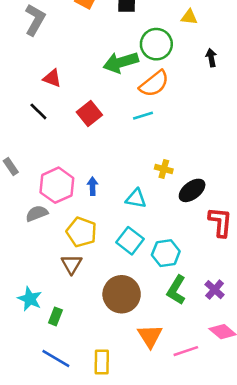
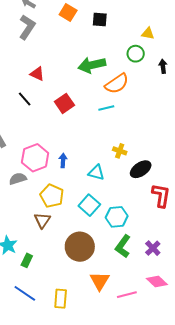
green circle: (156, 44) -> (136, 54), moved, size x0.7

